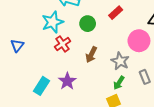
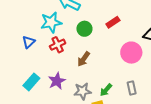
blue triangle: (17, 45) -> (29, 42), moved
gray star: (120, 61) -> (82, 91), moved, turned 30

